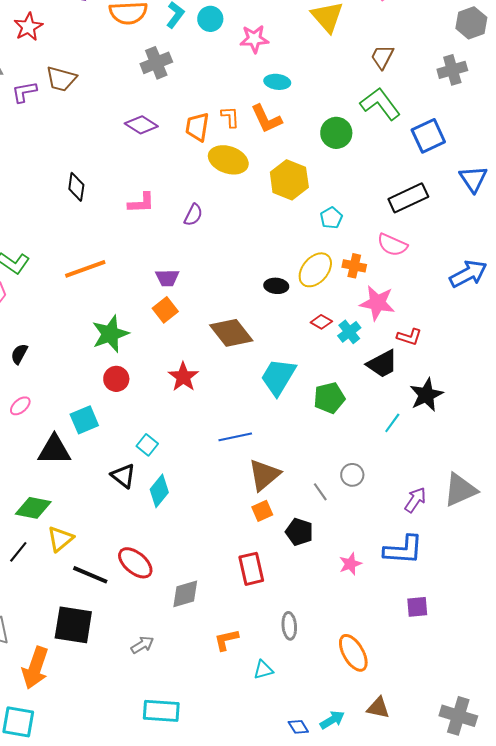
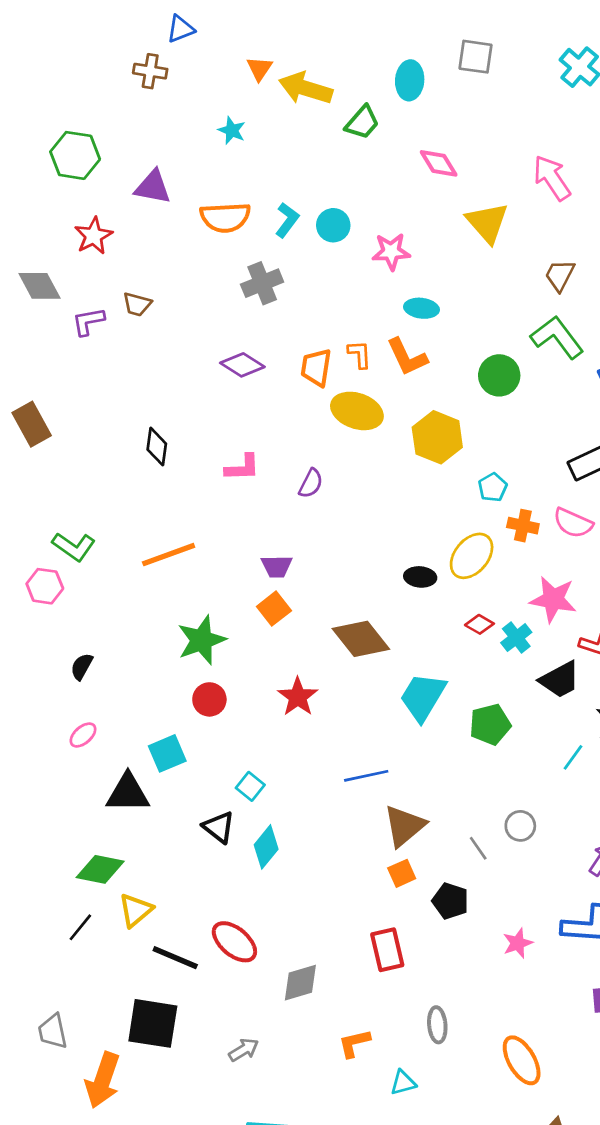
brown trapezoid: (61, 79) -> (137, 304), size x0.7
orange cross: (354, 266) -> (523, 526), moved

